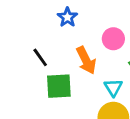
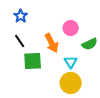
blue star: (67, 17) -> (21, 16), moved

